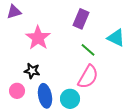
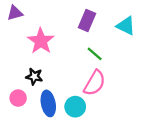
cyan triangle: (116, 38) -> (126, 26), moved

